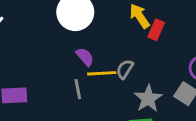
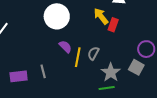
yellow line: (102, 73) -> (78, 57), turned -72
gray line: (78, 89) -> (43, 71), moved

